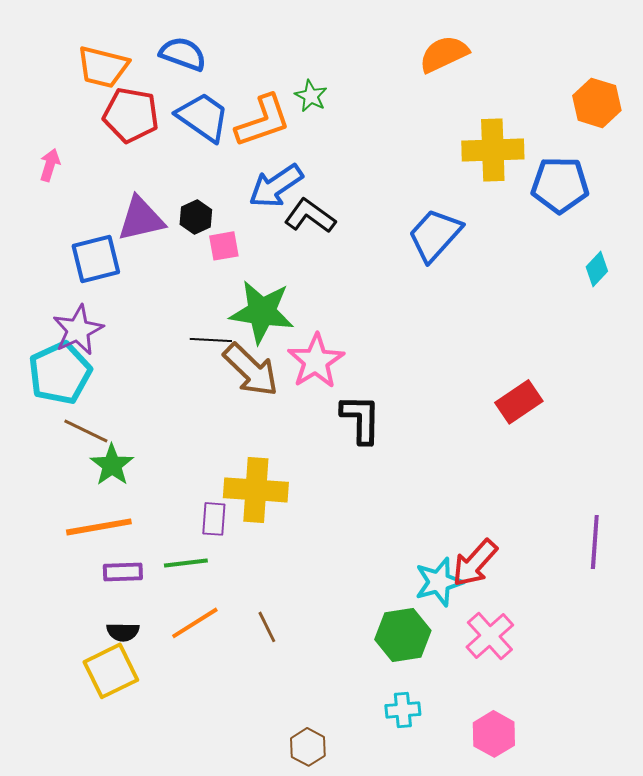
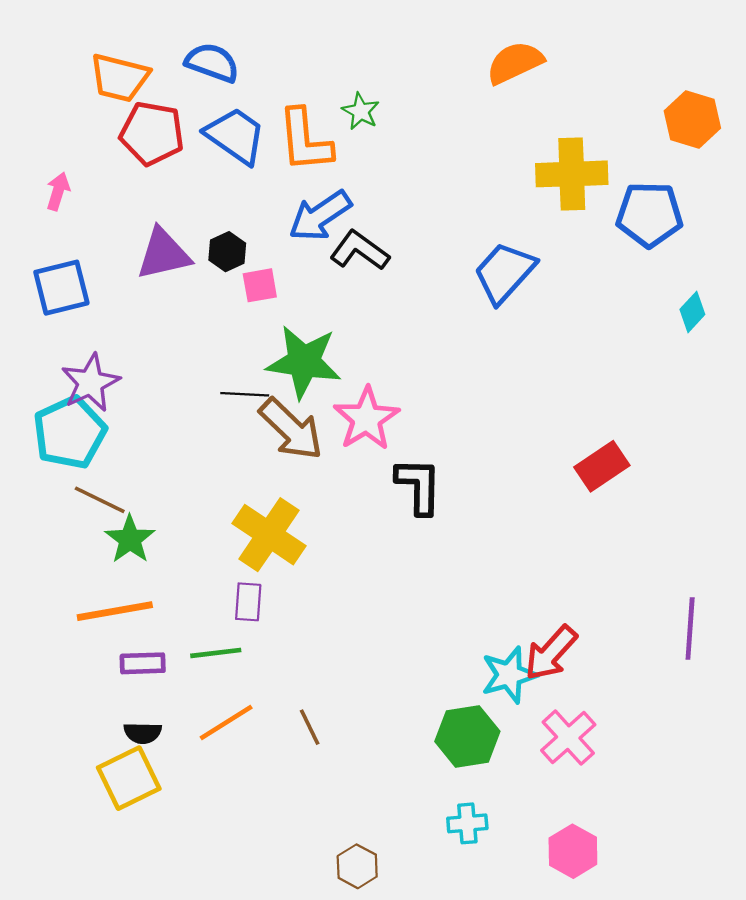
orange L-shape: (263, 121) -> (305, 140), turned 104
blue square: (96, 259) -> (61, 288), moved
yellow cross: (256, 490) -> (269, 535), moved, turned 30

